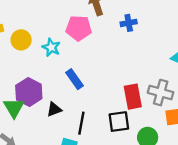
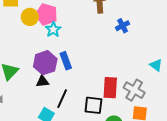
blue cross: (129, 23) -> (123, 26), turned -32
pink pentagon: (79, 28) -> (46, 14), moved
purple hexagon: (29, 92) -> (45, 63), moved

